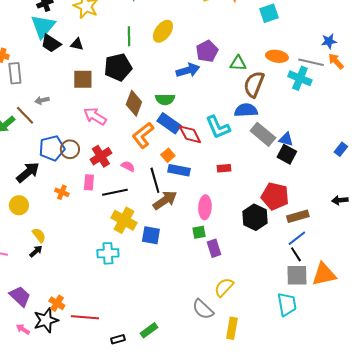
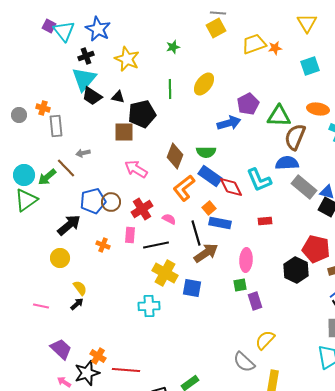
green triangle: (238, 63) -> (279, 116), size x1.4
black pentagon: (118, 67) -> (142, 114), moved

